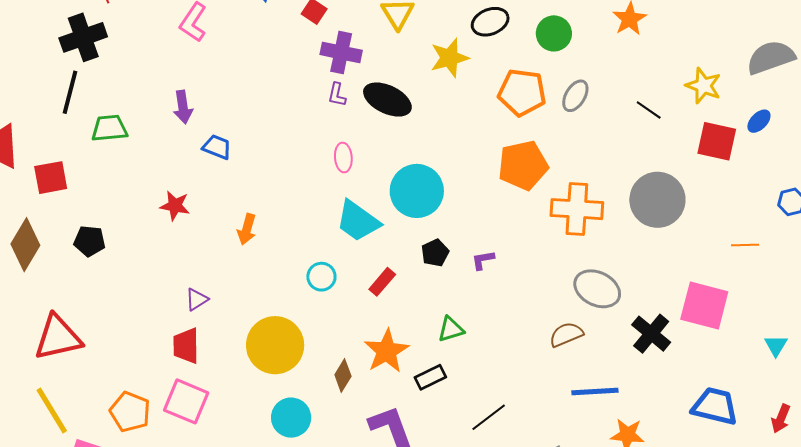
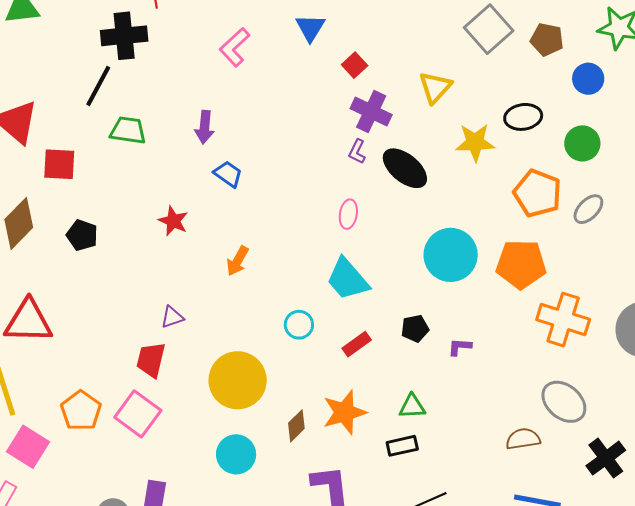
cyan circle: (417, 191) -> (451, 255), moved
black rectangle: (430, 377) -> (402, 446), moved

